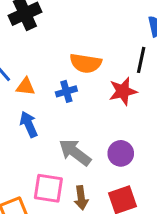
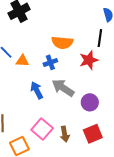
blue arrow: (29, 124) -> (37, 90), moved
gray arrow: (75, 152) -> (63, 88), moved
pink square: (48, 188) -> (42, 129), turned 35

